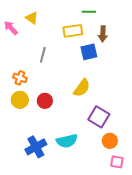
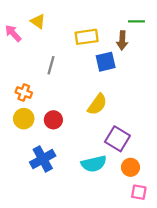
green line: (89, 12) -> (136, 21), moved
cyan semicircle: (67, 141) -> (94, 164), moved
blue cross: (36, 147) -> (43, 159), moved

